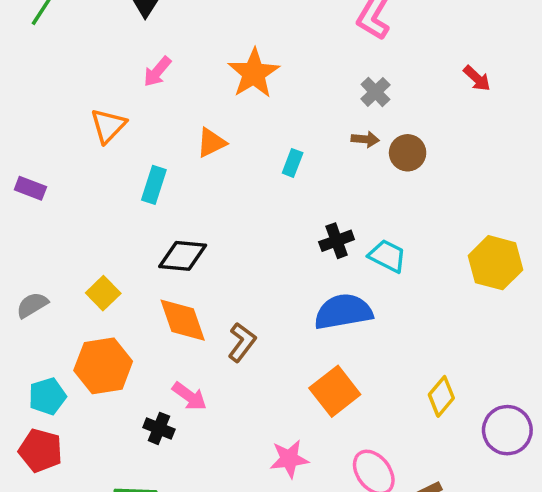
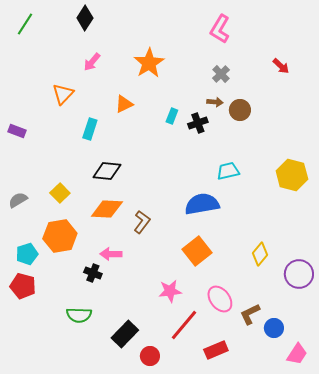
black cross: (337, 241) -> (198, 123), moved
cyan trapezoid: (387, 256) -> (228, 171), turned -40
orange diamond: (183, 320) -> (107, 209), turned -68
pink arrow: (189, 396) -> (111, 254), turned 145

